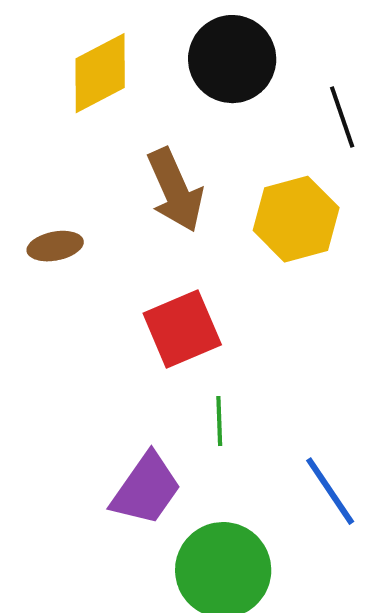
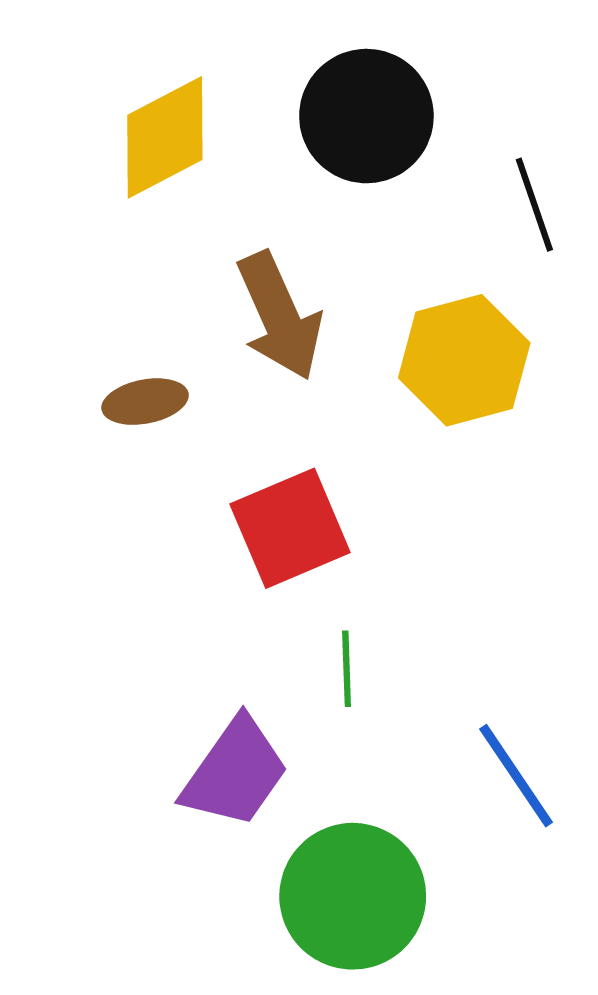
brown ellipse: (55, 246) -> (145, 402), moved

